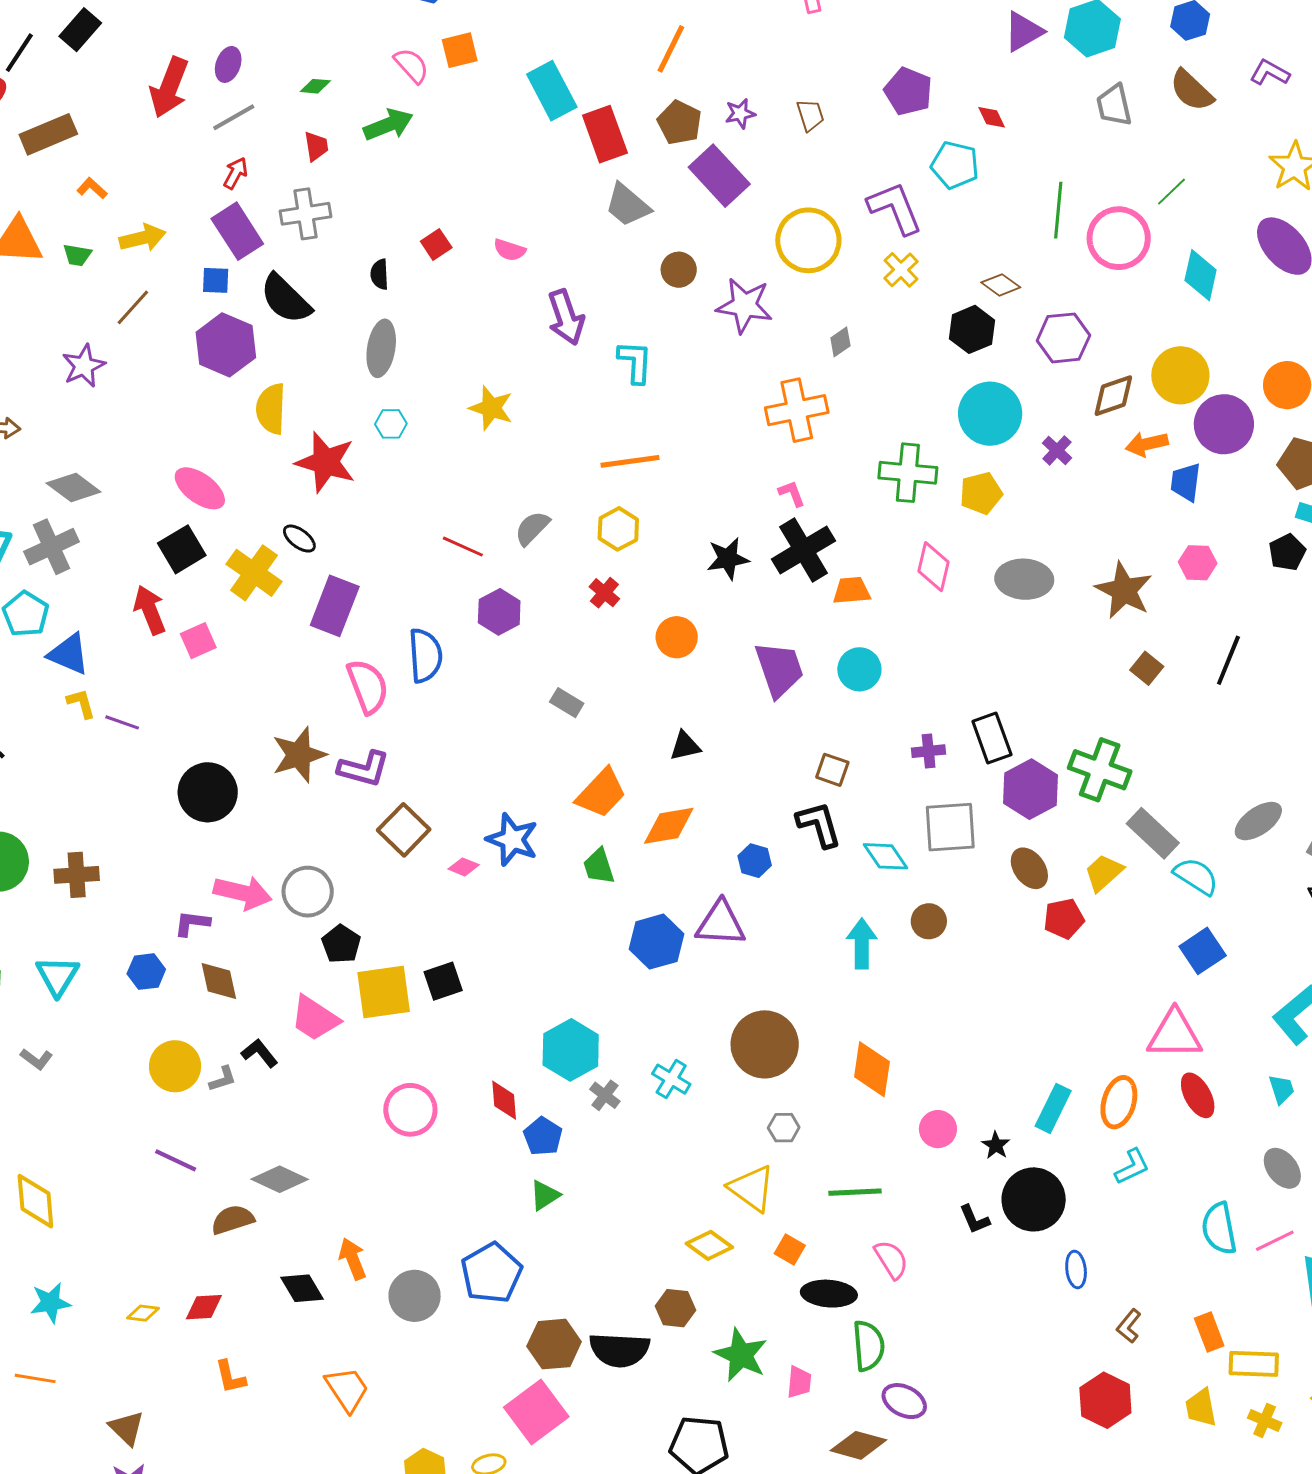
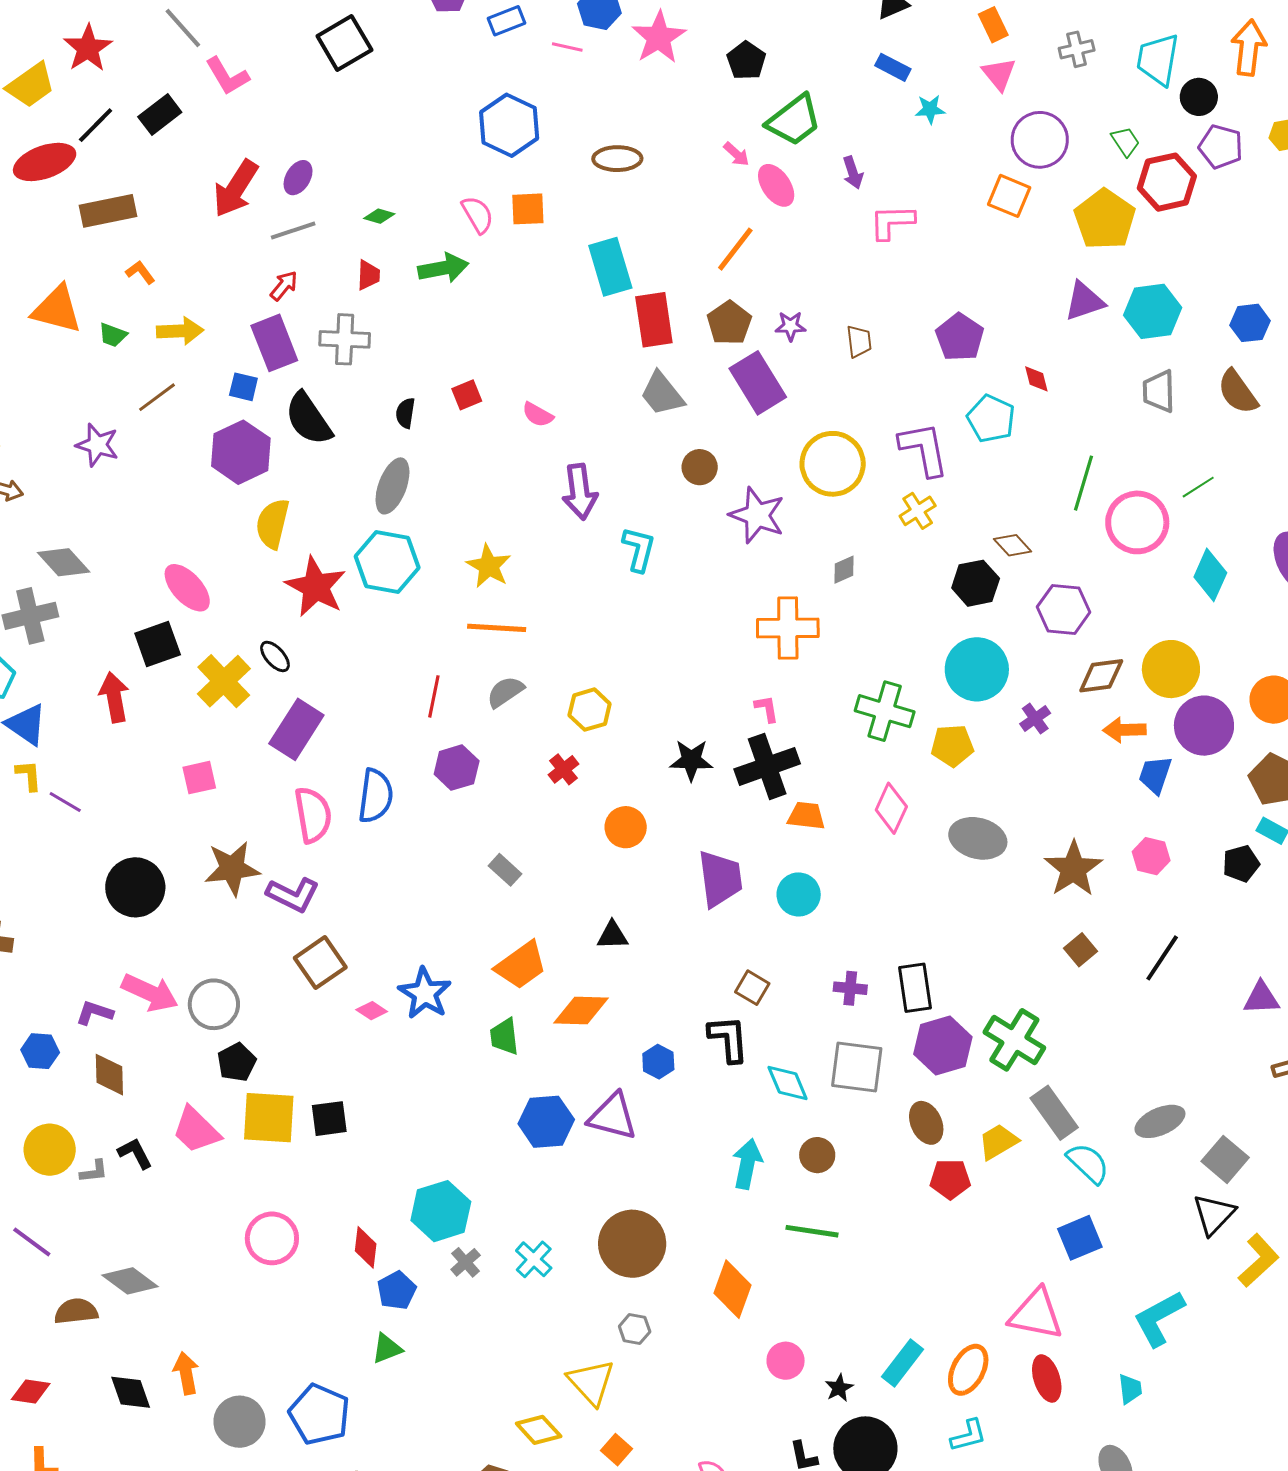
purple star: (84, 366) -> (97, 445), turned 30
cyan hexagon: (391, 424) -> (387, 562), size x2.0
orange line: (630, 461) -> (497, 628), moved
red line: (463, 547) -> (434, 696), turned 66
pink square: (198, 641) -> (199, 778), moved
green line: (855, 1192) -> (812, 1231), moved
blue pentagon: (491, 1273) -> (319, 1414), turned -30

